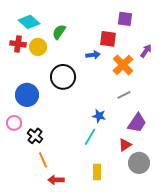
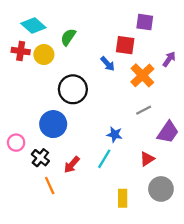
blue arrow: (93, 55) -> (108, 64), turned 56
blue circle: (27, 95) -> (53, 124), moved
purple trapezoid: (137, 123) -> (168, 132), moved
red triangle: (125, 145) -> (147, 159), moved
yellow rectangle: (97, 172) -> (123, 198), moved
red arrow: (56, 180) -> (72, 165), moved, turned -49

